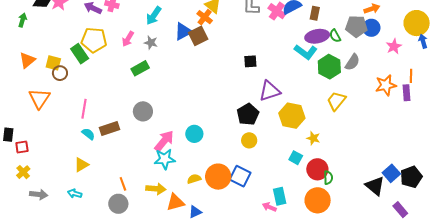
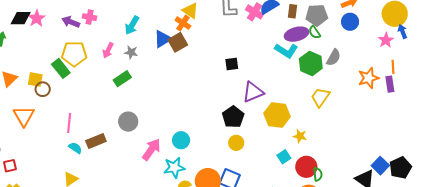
gray pentagon: (356, 26) -> (317, 15), moved
pink star: (394, 46) -> (386, 40), moved
cyan square: (296, 158) -> (284, 157), turned 32
cyan star: (165, 159) -> (174, 168), moved

